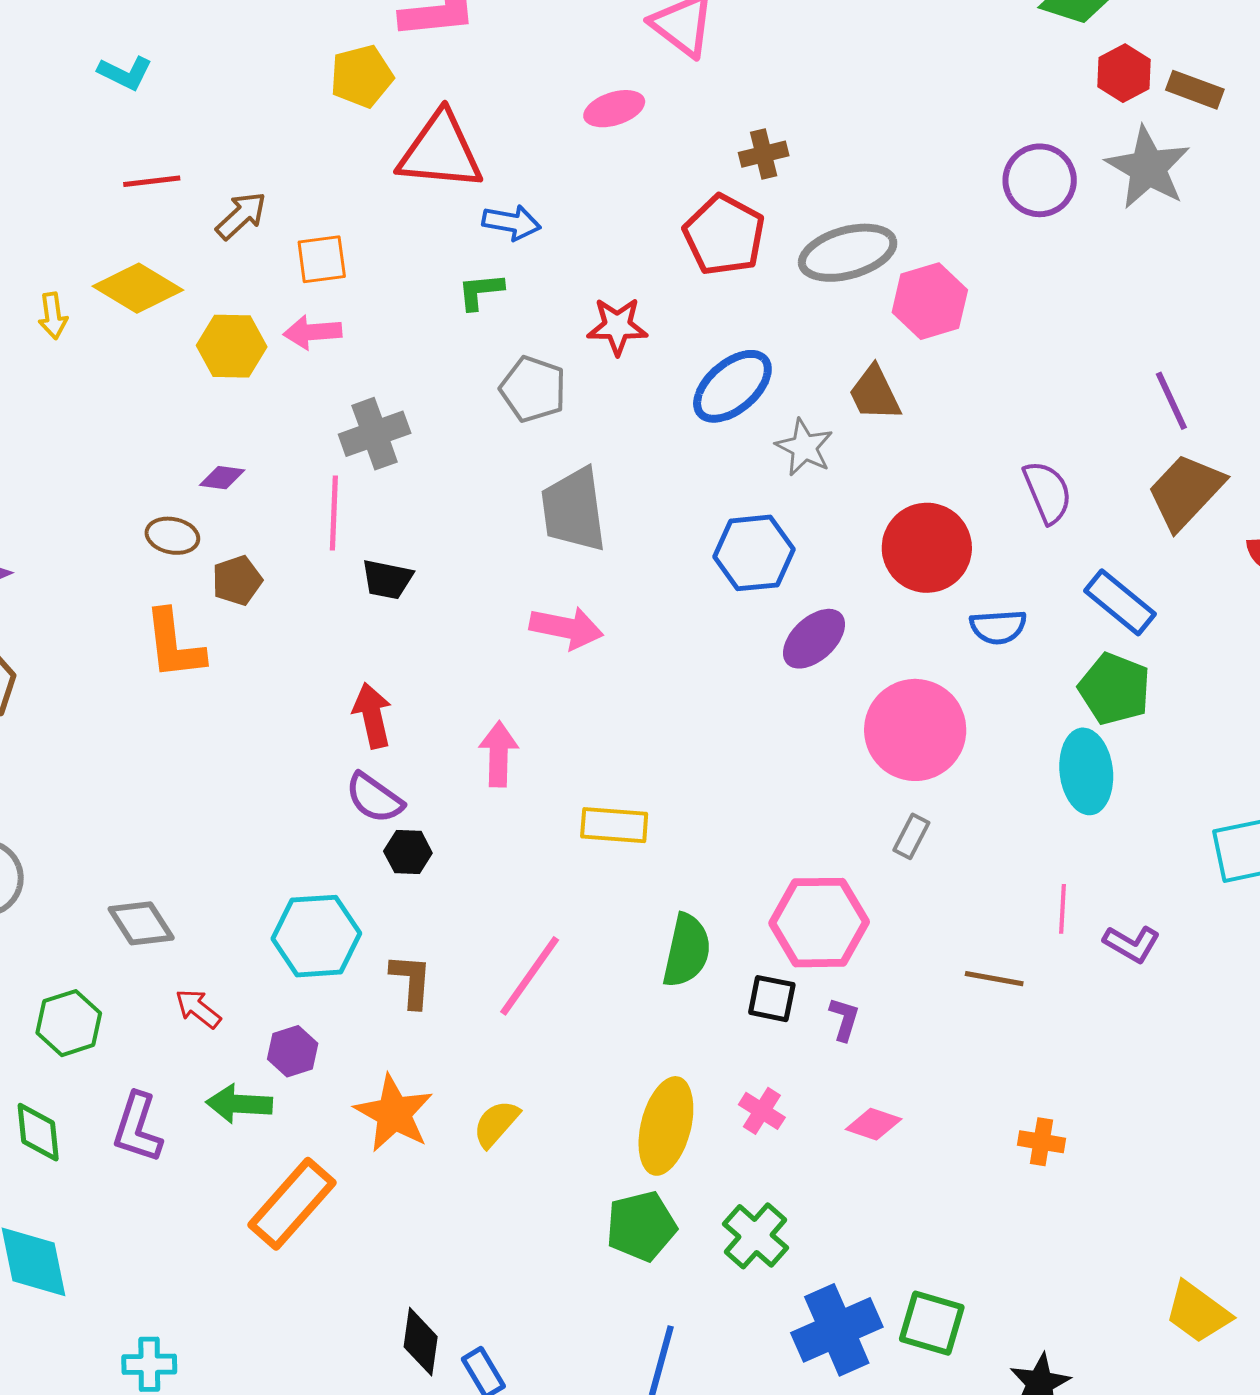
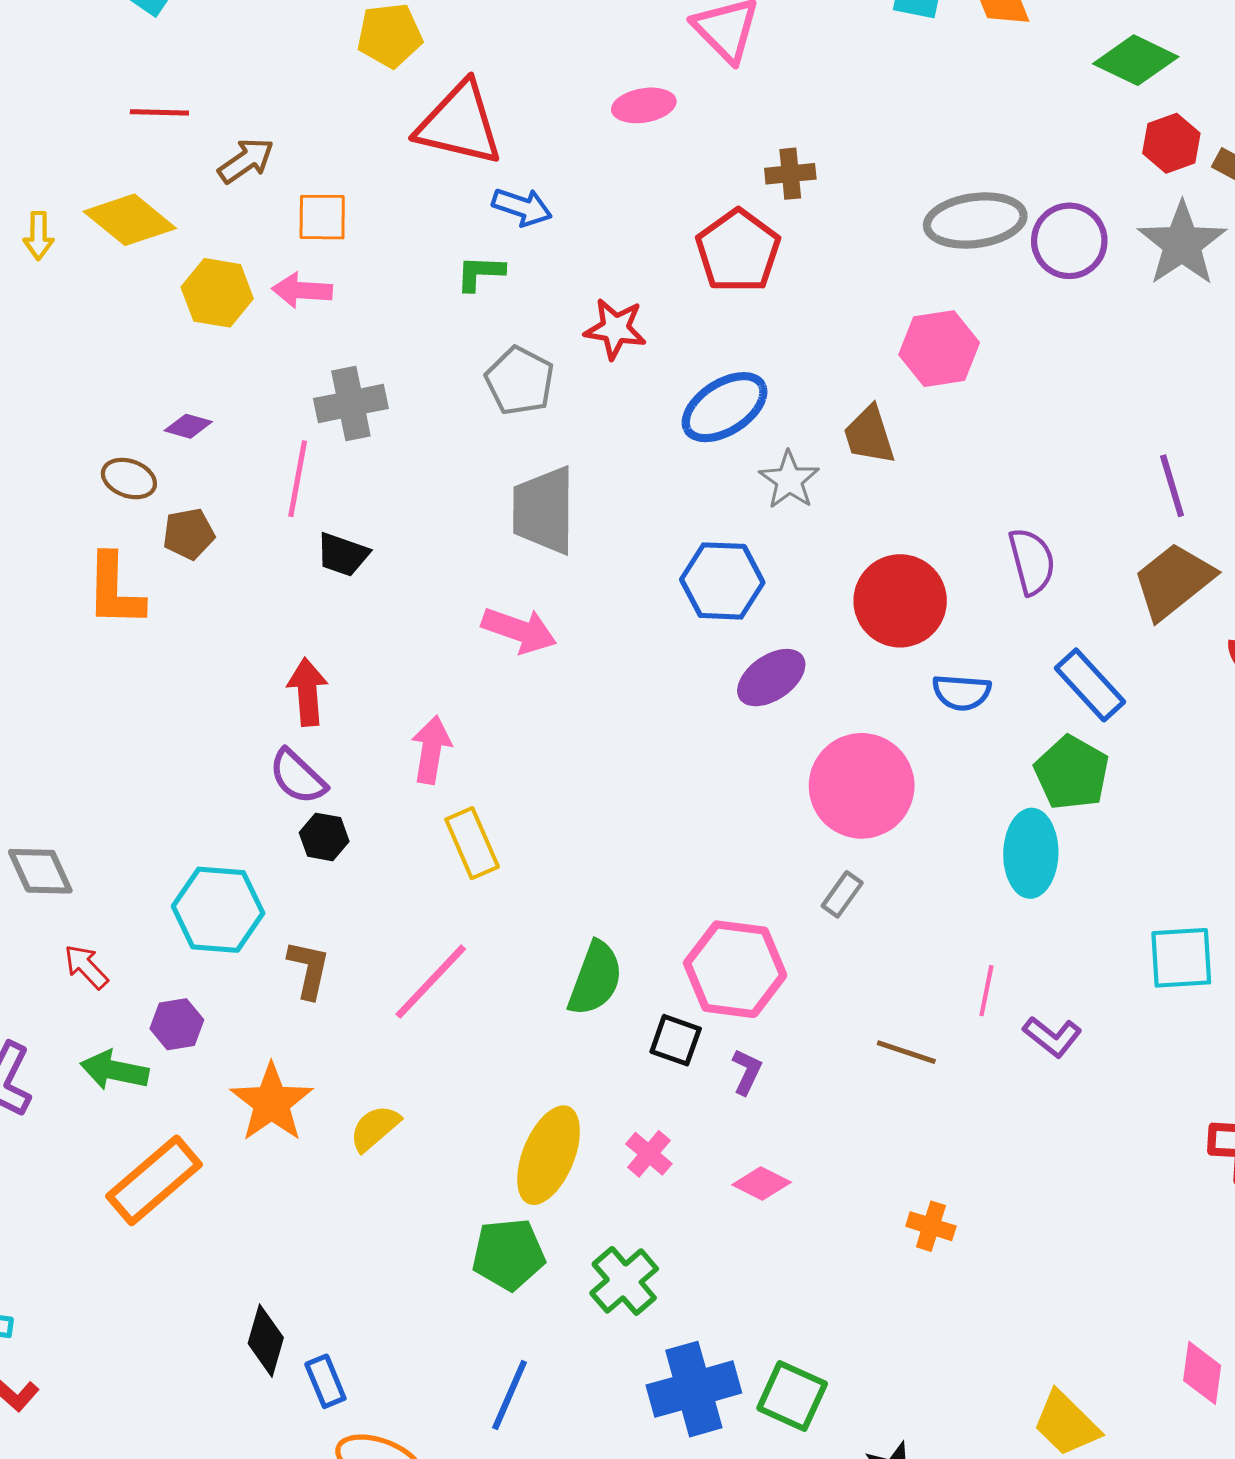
gray ellipse: (848, 253) -> (975, 221), moved
yellow rectangle: (614, 825) -> (472, 843), moved, turned 54

